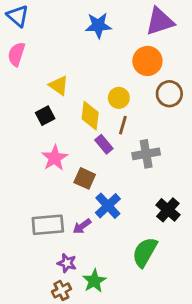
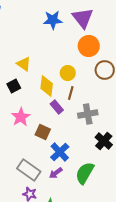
purple triangle: (160, 21) -> (83, 18), moved, turned -50
black cross: (168, 210) -> (104, 141), moved
gray rectangle: (48, 225) -> (29, 170), moved, turned 40
purple arrow: (82, 226) -> (56, 173), moved
green semicircle: (145, 252) -> (85, 173), moved

